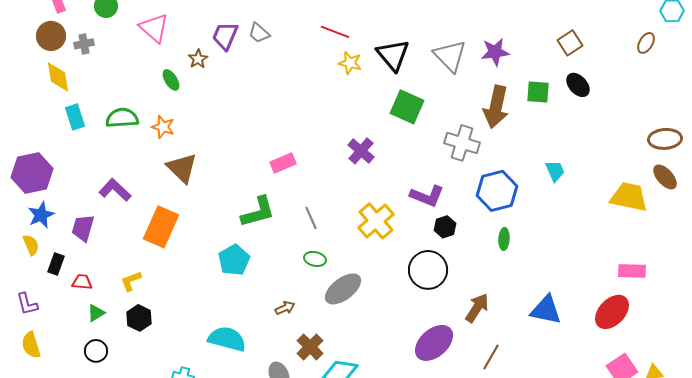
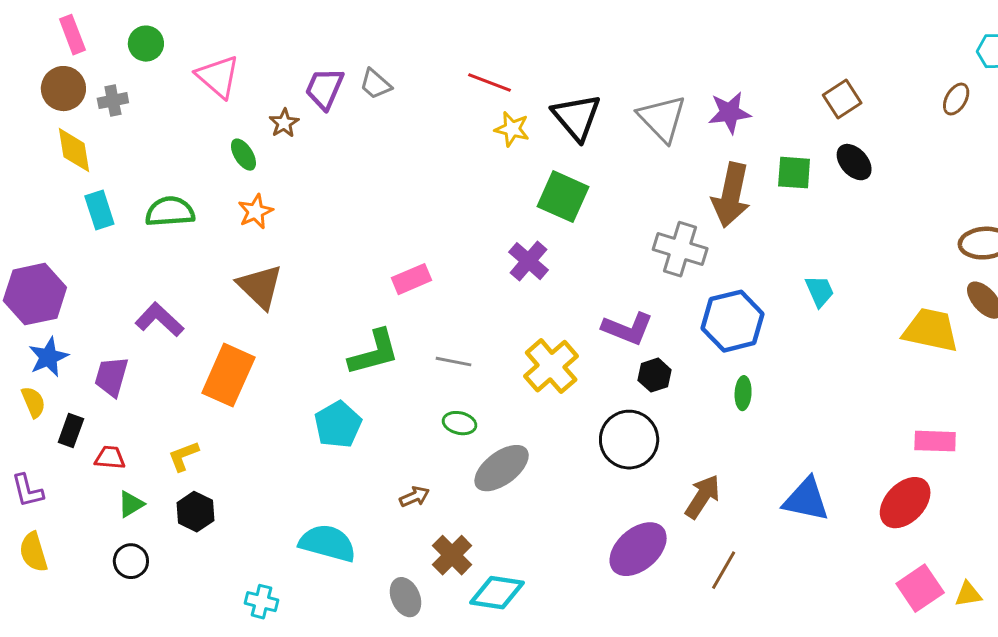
green square: (407, 107) -> (563, 197), moved
orange star: (163, 127) -> (255, 212), moved, turned 30
gray line: (311, 218) -> (454, 362), turned -55

